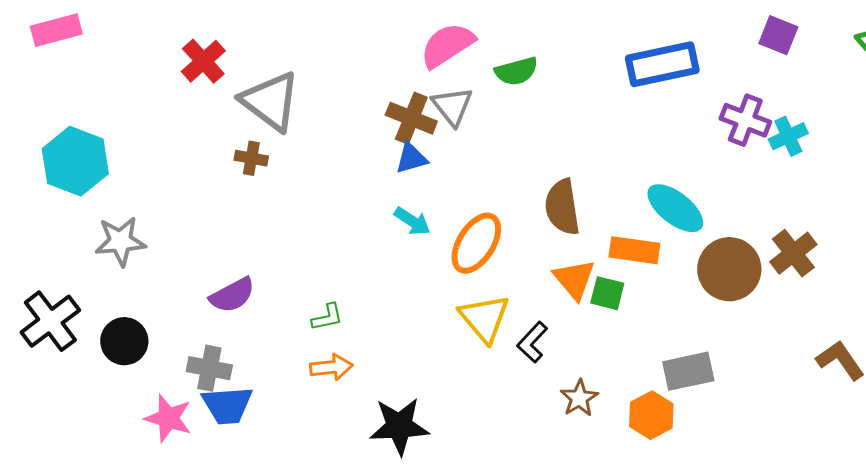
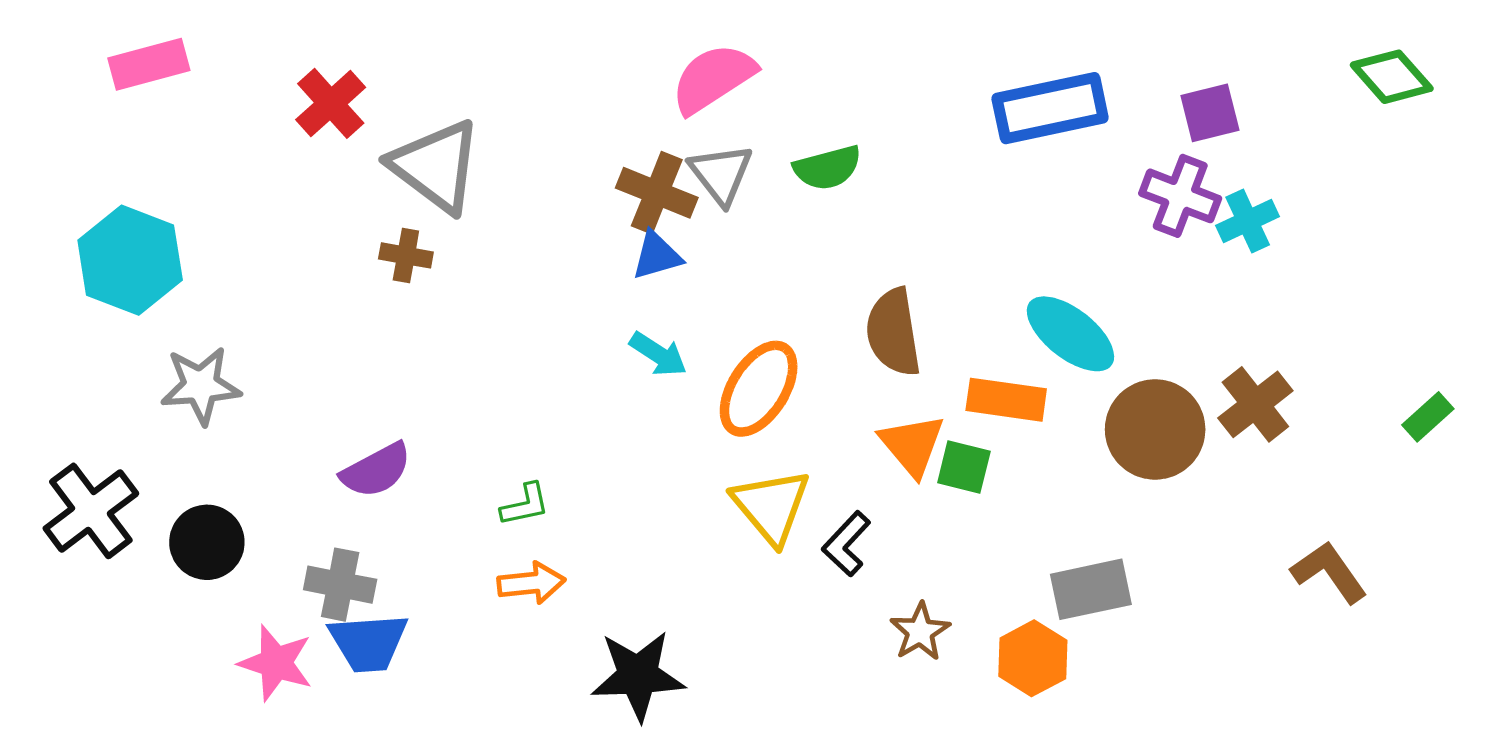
pink rectangle: (56, 30) -> (149, 64), moved
purple square: (778, 35) -> (1210, 113), moved, turned -36
green semicircle: (516, 71) -> (828, 168), moved

